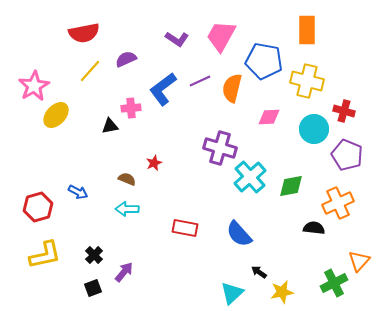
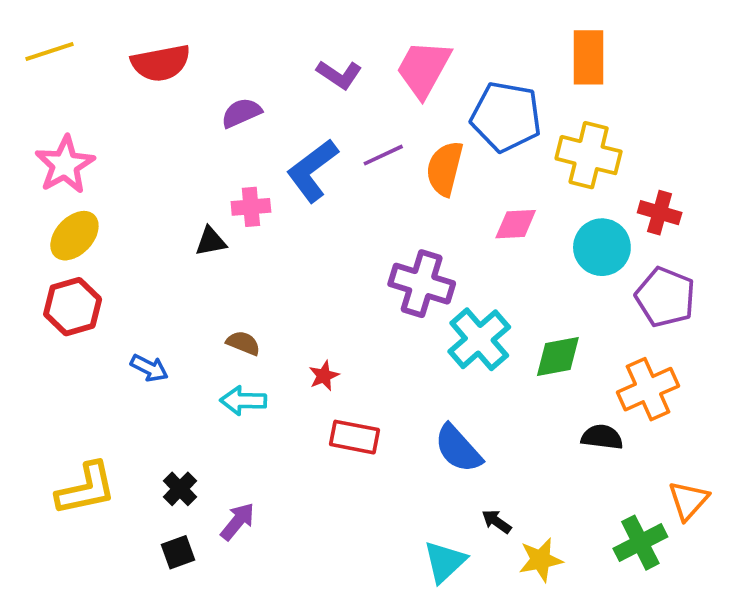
yellow line: (90, 71) -> (50, 52), moved, turned 30
yellow ellipse: (56, 115) -> (74, 236), moved
red star: (154, 163) -> (324, 376), moved
red hexagon: (38, 207) -> (73, 307), moved

